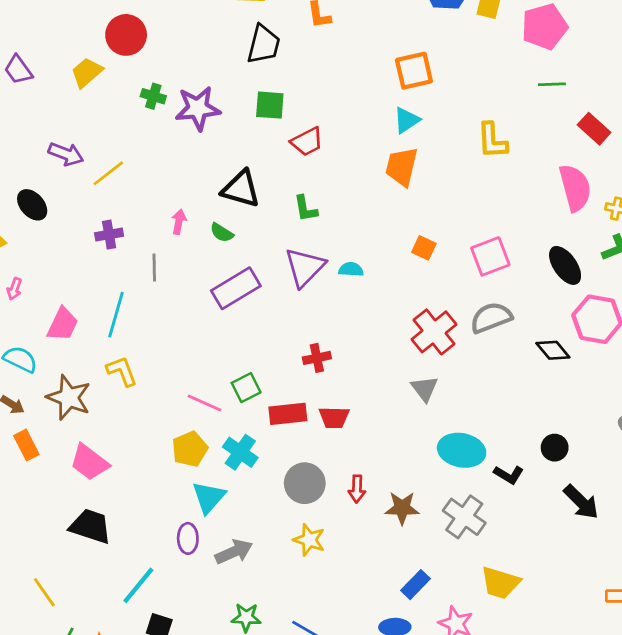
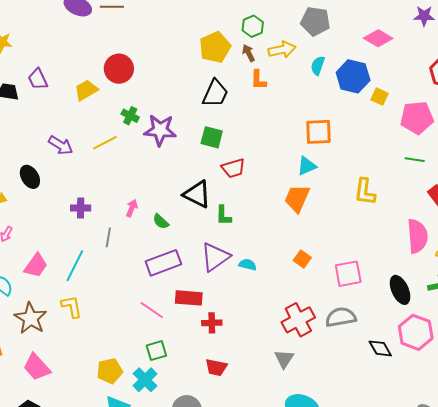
yellow line: (108, 173) -> (105, 143), moved
black triangle: (241, 189) -> (197, 194), moved
green square: (246, 388) -> (156, 351), moved
pink line: (205, 403) -> (152, 310), moved
red rectangle: (288, 414) -> (189, 298), moved

